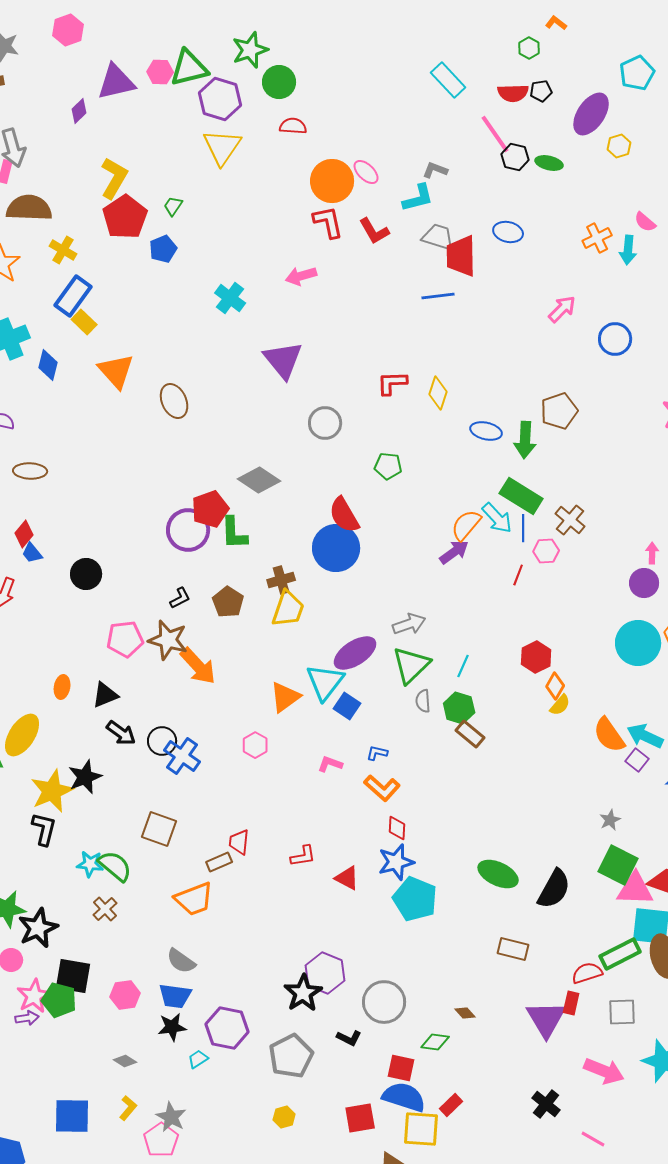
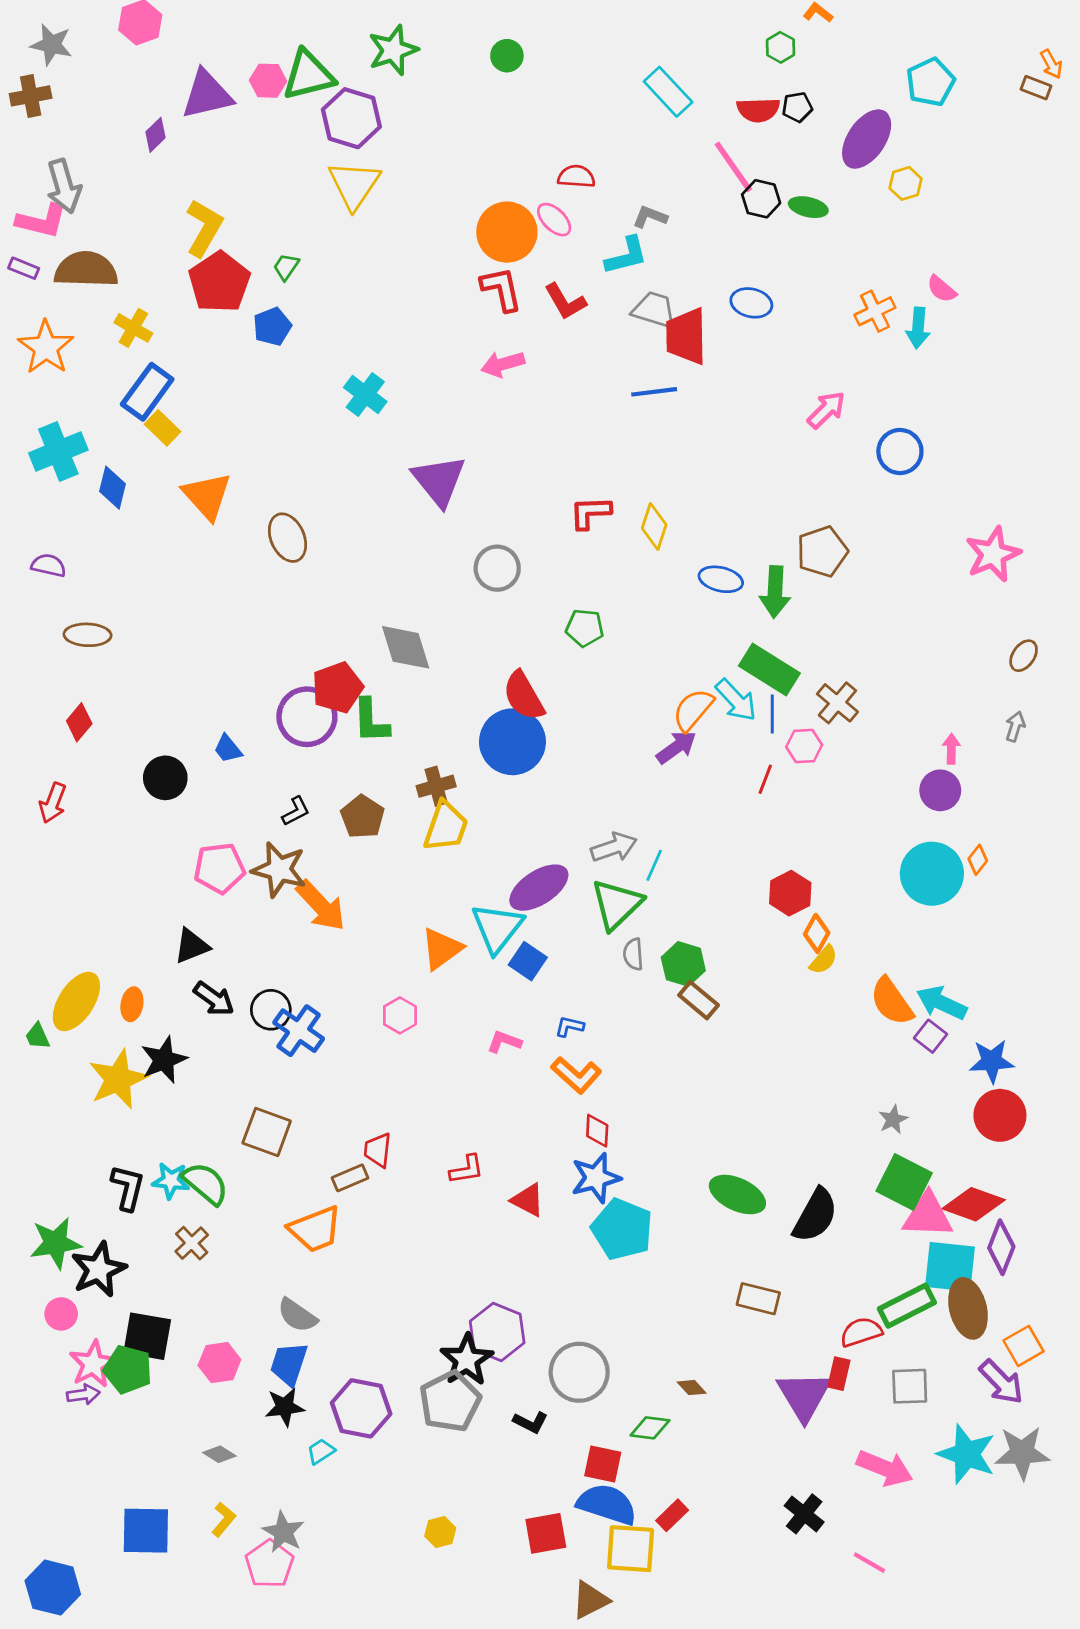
green circle: (279, 82) -> (507, 56), moved, size x0.7
red semicircle: (293, 126) -> (576, 177), moved
pink arrow: (301, 276) -> (503, 364), moved
gray diamond: (259, 480) -> (406, 647), turned 39
blue trapezoid: (32, 553) -> (228, 749), moved
cyan line: (463, 666) -> (654, 865), moved
orange ellipse: (62, 687) -> (132, 1004), moved
black L-shape: (44, 829) -> (128, 1188), moved
blue trapezoid: (175, 996) -> (289, 1364), turned 100
gray pentagon: (291, 1056) -> (450, 1401), moved

